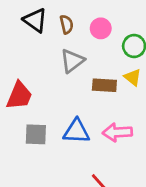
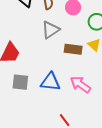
pink arrow: (117, 132) -> (80, 84), turned 35

